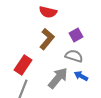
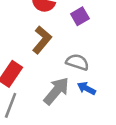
purple square: (76, 35) -> (80, 16), moved

